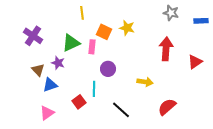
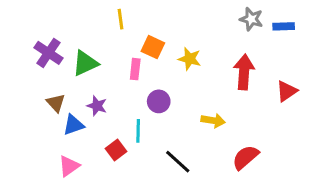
blue rectangle: (201, 21) -> (284, 26), moved
yellow star: (127, 28) -> (190, 59), moved
green triangle: (71, 43) -> (85, 63), moved
purple star: (58, 63) -> (97, 106), moved

